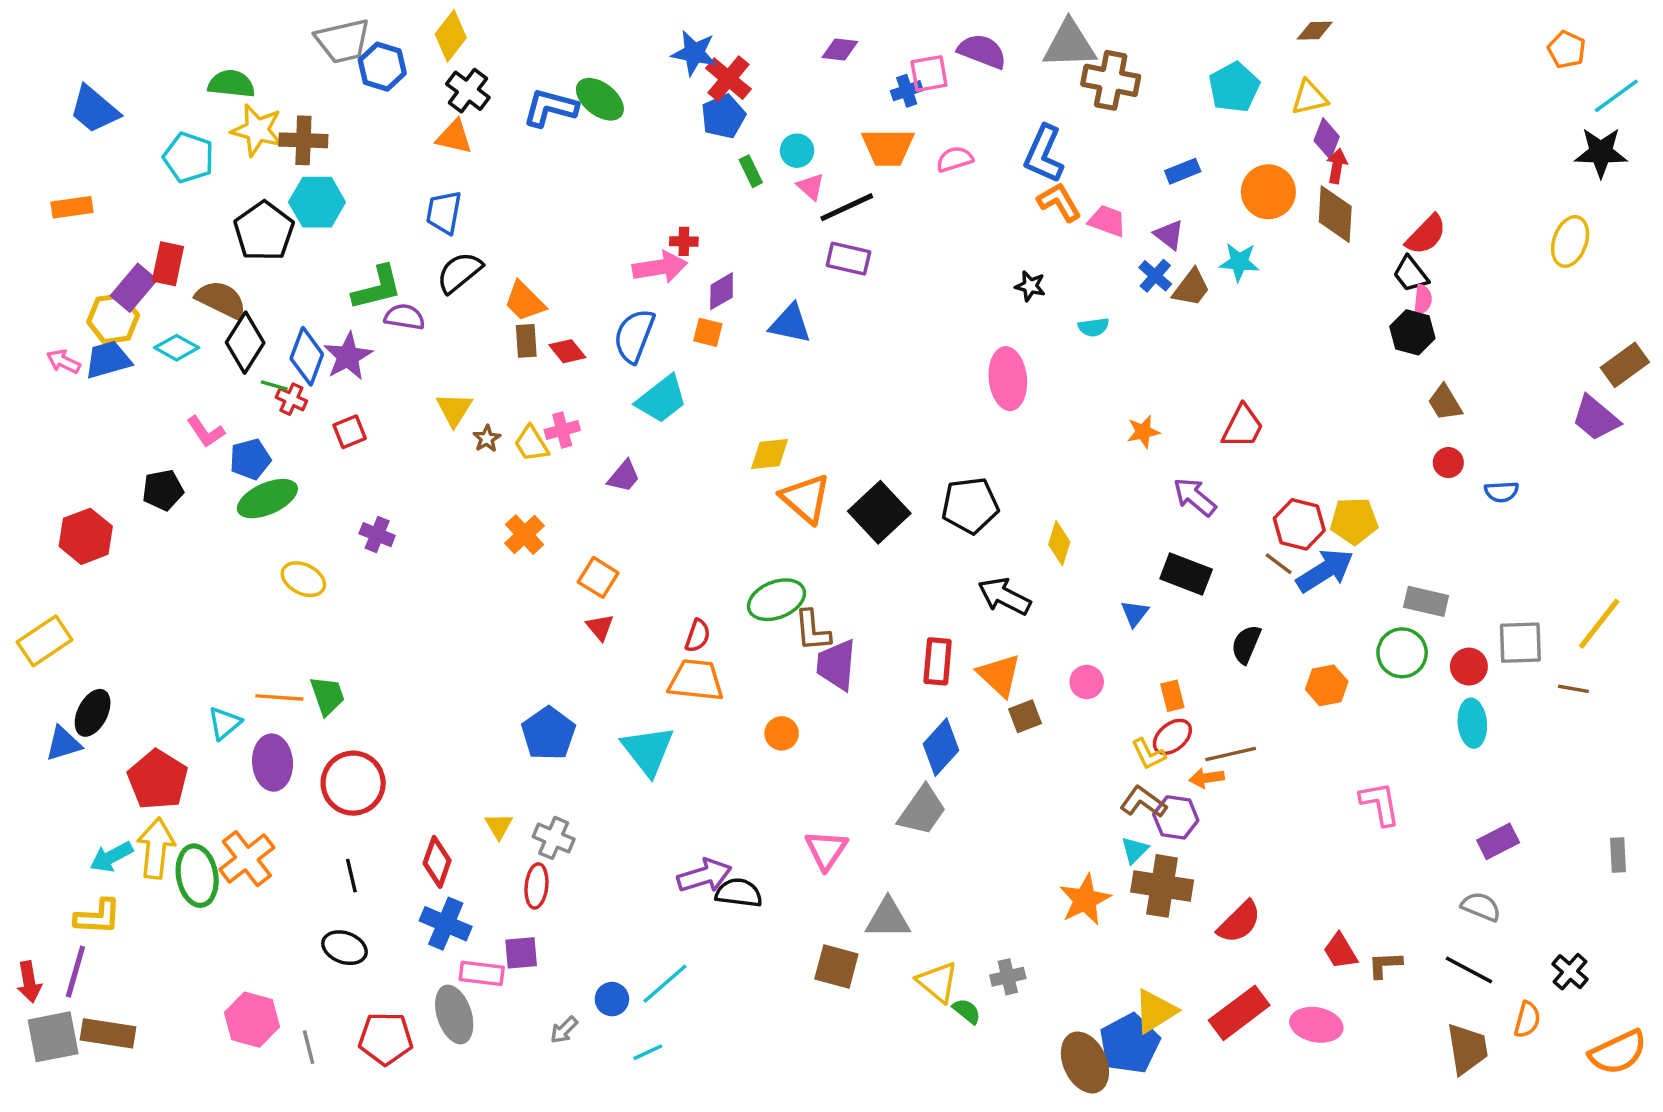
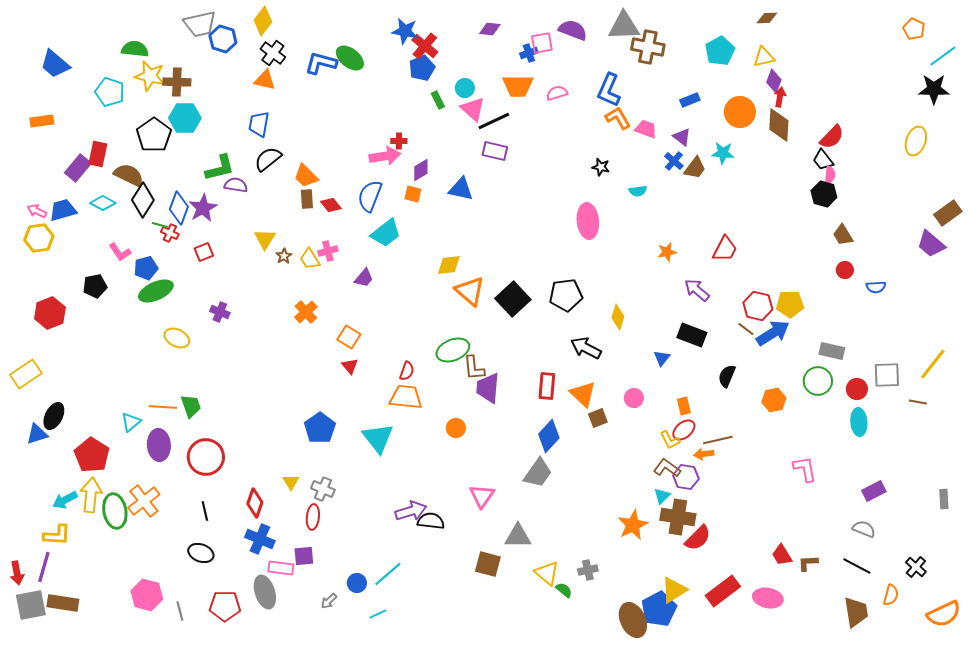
pink triangle: (811, 187) -> (473, 109), size x1.5
yellow hexagon: (113, 319) -> (39, 238), moved
red semicircle: (1239, 922) -> (698, 538), moved

